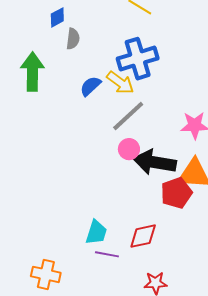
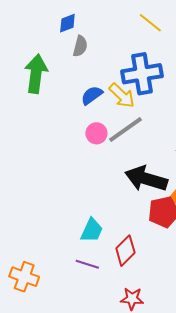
pink circle: (129, 149) -> (96, 133), moved
cyan trapezoid: (96, 232) -> (92, 230), moved
red diamond: (143, 236) -> (125, 251), turned -40

